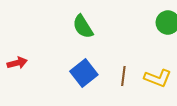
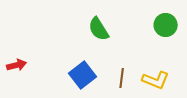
green semicircle: (83, 27) -> (99, 29), moved

